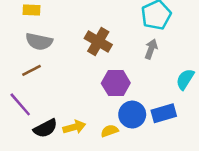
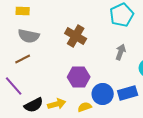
gray arrow: (151, 49) -> (121, 52), moved
purple hexagon: (116, 83) -> (79, 77), moved

